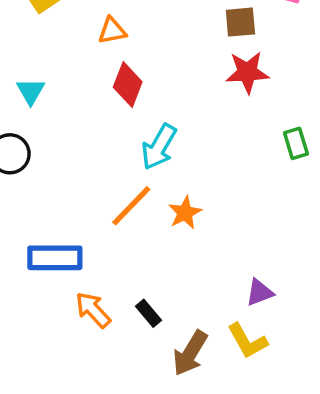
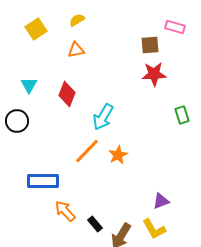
red diamond: (128, 84) -> (67, 94), moved
black rectangle: (149, 313) -> (95, 224), moved

